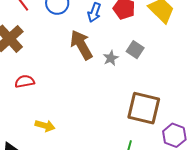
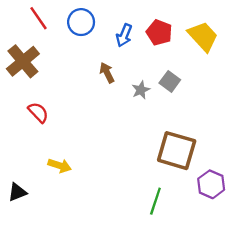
brown arrow: (81, 45) -> (107, 73), size x0.6
red semicircle: (25, 81) -> (38, 112), turned 54

